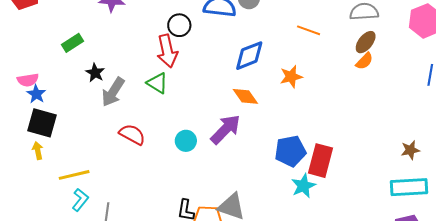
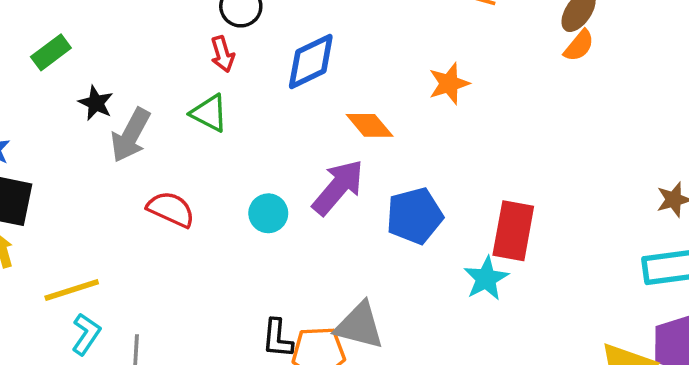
red arrow: (167, 51) -> (223, 54), size x0.6
blue diamond: (249, 56) -> (311, 61), moved
blue pentagon: (290, 151) -> (415, 216), moved

